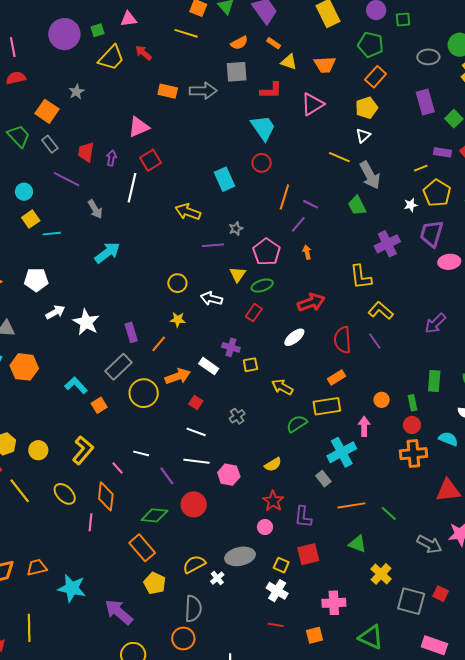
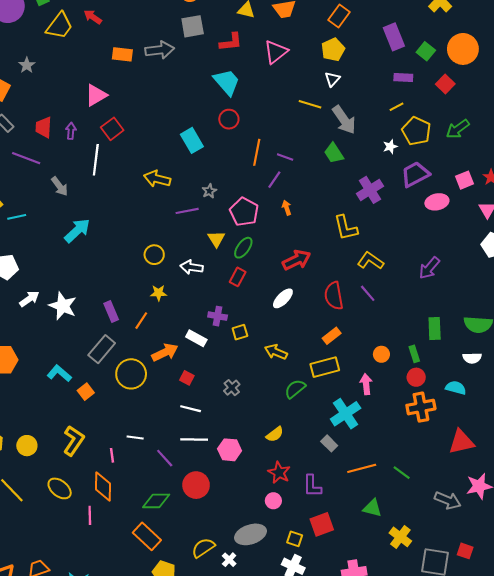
purple rectangle: (442, 152) -> (403, 78), moved
purple trapezoid: (431, 234) -> (415, 174), turned 52
green ellipse: (262, 286) -> (243, 248), turned -30
pink line: (117, 468) -> (112, 455), turned 40

